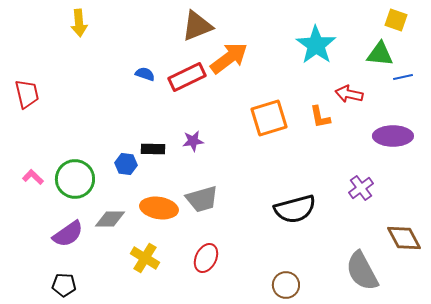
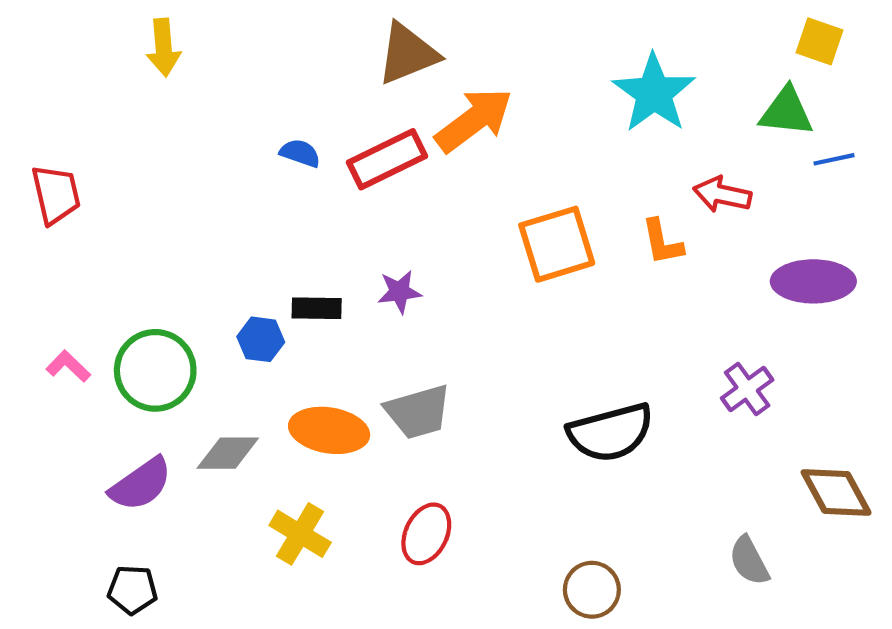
gray semicircle: (362, 271) -> (749, 561), size x0.6

